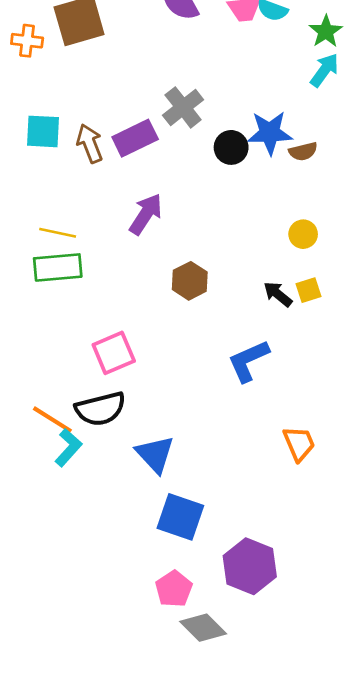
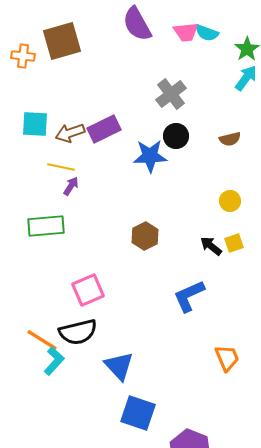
gray cross: (183, 107) -> (171, 94), moved
blue star: (270, 133) -> (150, 156), moved
brown arrow: (90, 143) -> (70, 133), turned -88
purple arrow: (146, 214) -> (71, 186), moved, size x0.6
yellow line: (58, 233) -> (61, 167), moved

